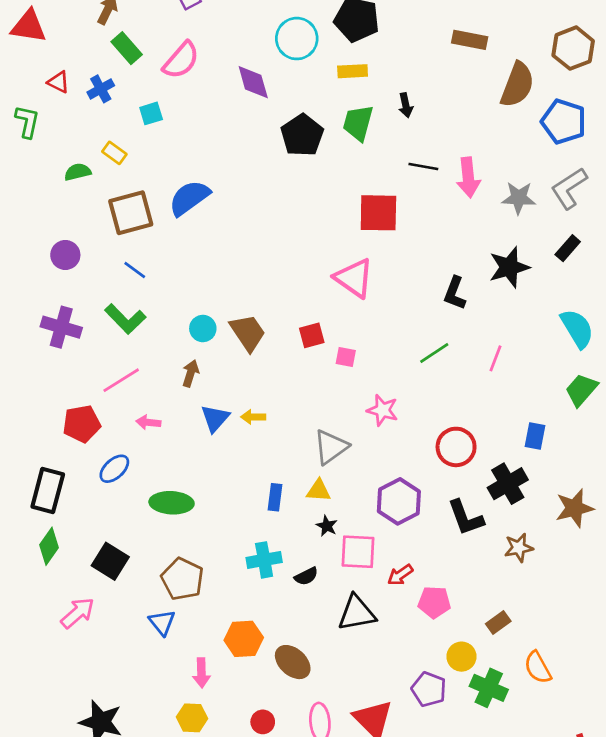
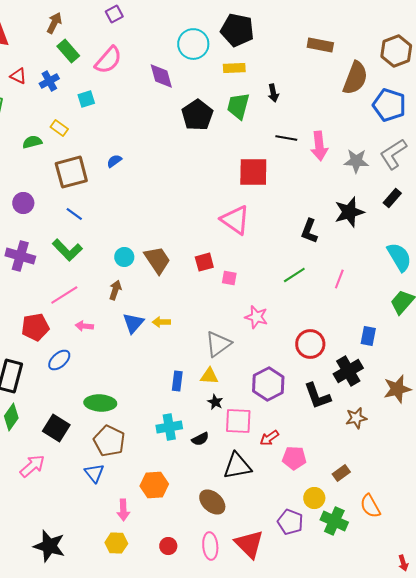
blue semicircle: (189, 198) -> (114, 161), size x0.5
green ellipse: (172, 503) -> (100, 403), moved
brown ellipse: (293, 662) -> (212, 502), moved

